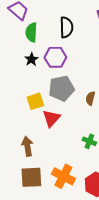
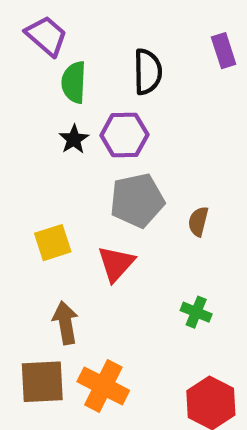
yellow square: (35, 101) -> (53, 243), moved
orange cross: (63, 176) -> (103, 386), moved
brown square: (31, 177) -> (42, 382), moved

